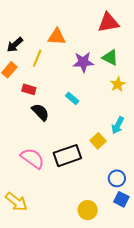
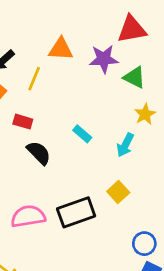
purple star: (83, 62) -> (104, 59), moved
cyan arrow: (118, 125) -> (125, 145), moved
pink semicircle: (32, 158) -> (28, 216), turned -45

